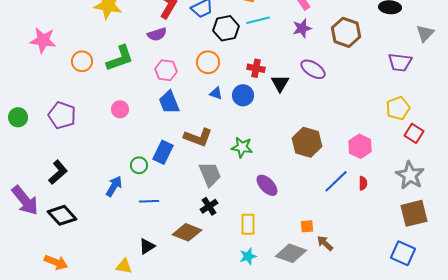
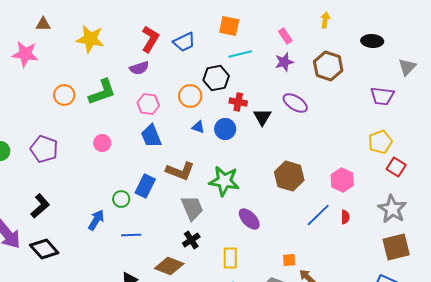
black hexagon: (226, 28) -> (216, 78), moved
pink star: (43, 40) -> (25, 54), moved
green star: (242, 147) -> (224, 181), size x1.4

